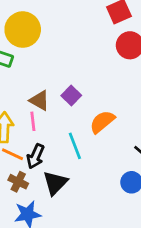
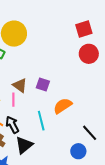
purple square: (71, 96) -> (43, 84), turned -32
black arrow: (35, 156) -> (12, 125), turned 120

